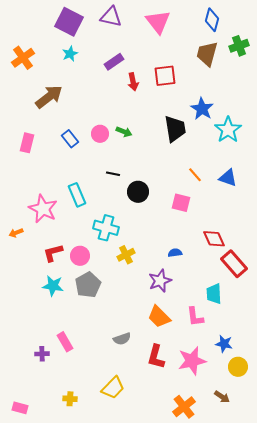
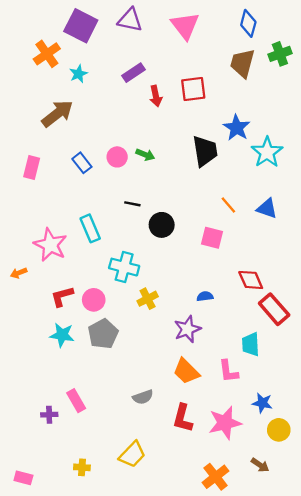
cyan star: (70, 54) -> (78, 74), moved
orange cross: (23, 58) -> (47, 54), moved

